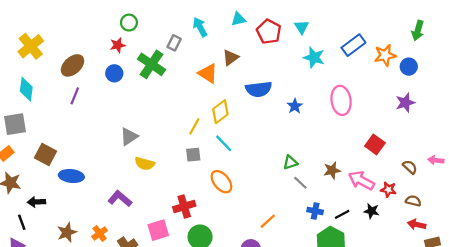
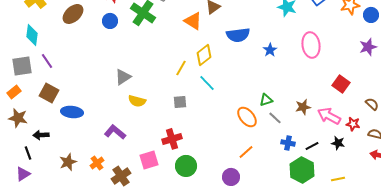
purple line: (75, 96) -> (47, 61), moved, turned -56
gray square: (193, 155) -> (180, 102), moved
orange ellipse: (221, 182) -> (247, 117), moved

